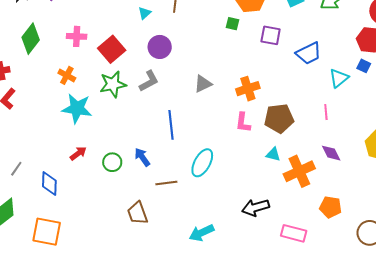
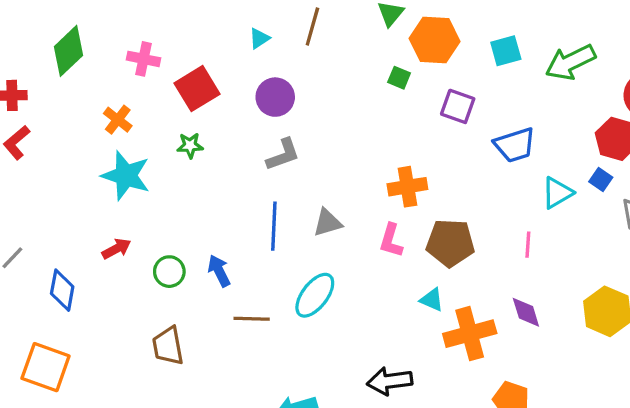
gray L-shape: (149, 81) -> (283, 155), moved
green star: (113, 84) -> (190, 145), size x0.6
gray triangle: (203, 84) -> (327, 223), moved
brown trapezoid: (138, 213) -> (168, 346), moved

